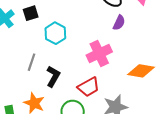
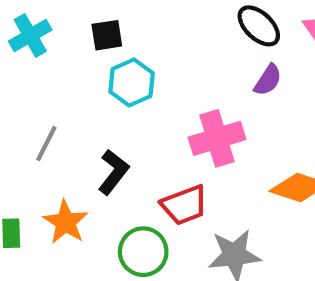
black square: (31, 13) -> (107, 35), moved
gray line: (32, 62) -> (46, 144), moved

